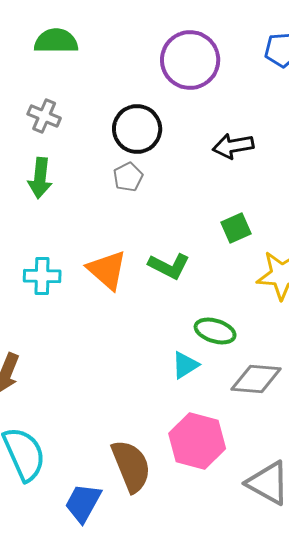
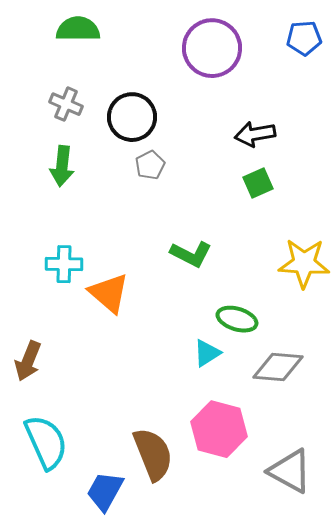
black circle: (137, 129) -> (132, 117), moved
green square: (236, 228) -> (258, 183), moved
orange triangle: (107, 270) -> (109, 293), moved

